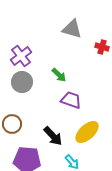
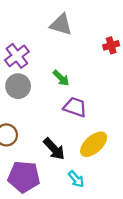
gray triangle: (72, 29) -> (61, 25), moved
red cross: (102, 47) -> (111, 45), turned -32

